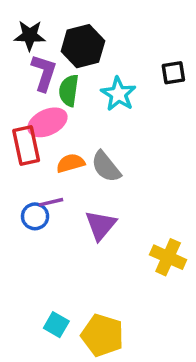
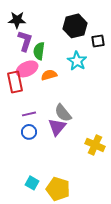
black hexagon: (83, 46) -> (75, 26), moved
cyan star: (118, 94) -> (77, 61), moved
orange semicircle: (71, 163) -> (49, 75), moved
gray semicircle: (106, 167) -> (63, 113), moved
blue circle: (35, 216) -> (29, 132), moved

